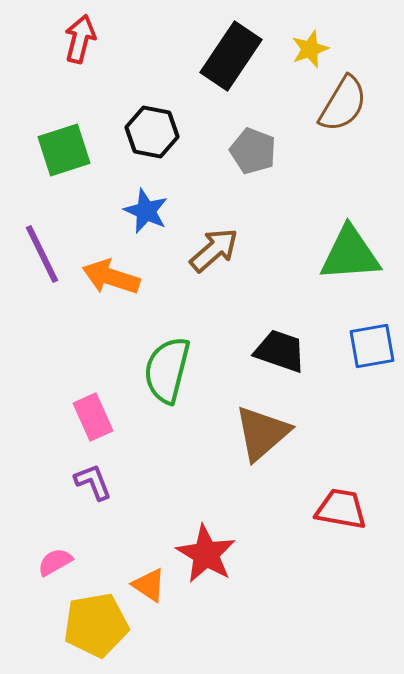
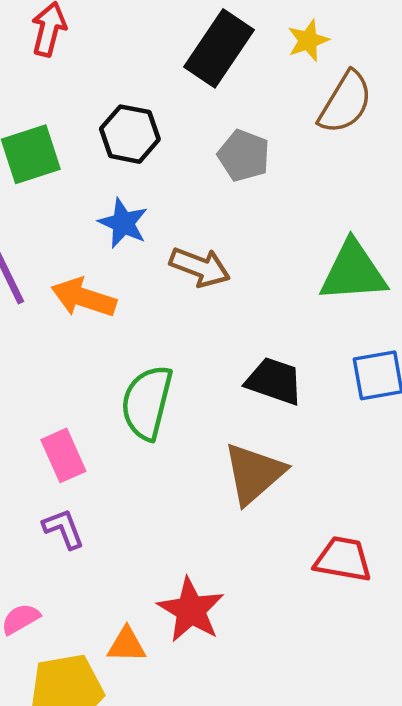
brown arrow: (214, 250) -> (200, 267), turned 62
orange triangle: (149, 585) -> (127, 645), turned -33

